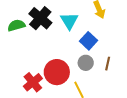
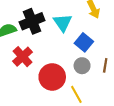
black cross: (40, 18) -> (32, 21), turned 30
red cross: (33, 82) -> (23, 57), moved

